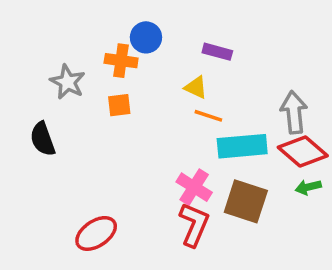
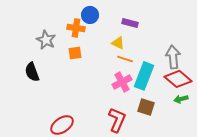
cyan rectangle: (242, 146) -> (144, 76), turned -64
pink cross: (194, 187) -> (122, 82), moved, turned 30
brown square: (246, 201) -> (146, 107), size x0.7

